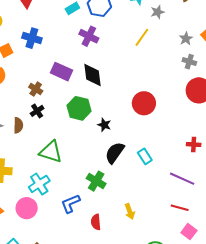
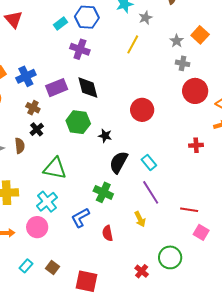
blue cross: (32, 38) -> (26, 76), moved, turned -36
purple rectangle: (61, 72) -> (57, 88), turned -40
purple line: (182, 179) -> (151, 192), moved, turned 40

